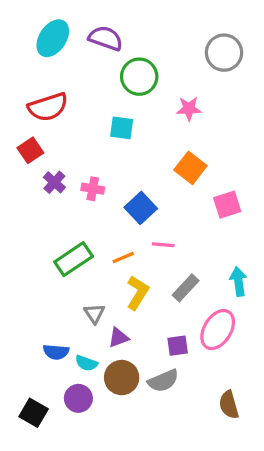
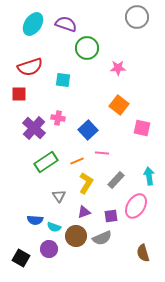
gray circle: (224, 53) -> (137, 17), moved
cyan square: (122, 128) -> (63, 80), moved
red square: (30, 150) -> (19, 94), turned 35
purple cross: (54, 182) -> (34, 128), moved, size x1.6
pink square: (227, 205) -> (142, 128), turned 30
purple triangle: (118, 338) -> (84, 212), moved

